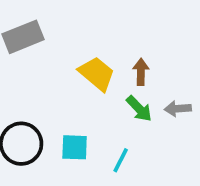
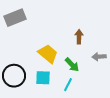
yellow trapezoid: (97, 74) -> (48, 54), moved
green arrow: (139, 109) -> (72, 65), moved

